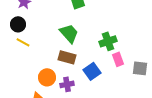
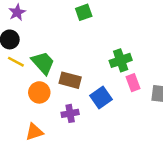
green trapezoid: (69, 33) -> (43, 63), moved
orange circle: (47, 77) -> (39, 92), moved

